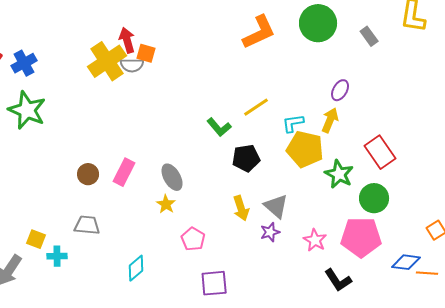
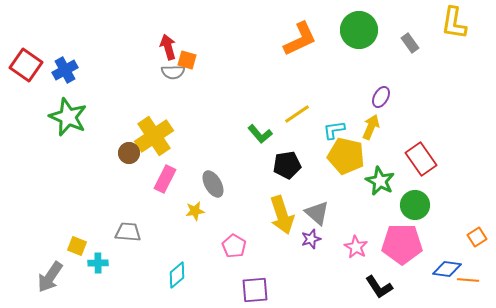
yellow cross: (107, 61) -> (154, 136), moved
brown circle: (88, 174) -> (129, 153), moved
yellow star: (166, 204) -> (195, 211), moved, turned 30
yellow arrow: (241, 208) -> (282, 215), size x1.5

